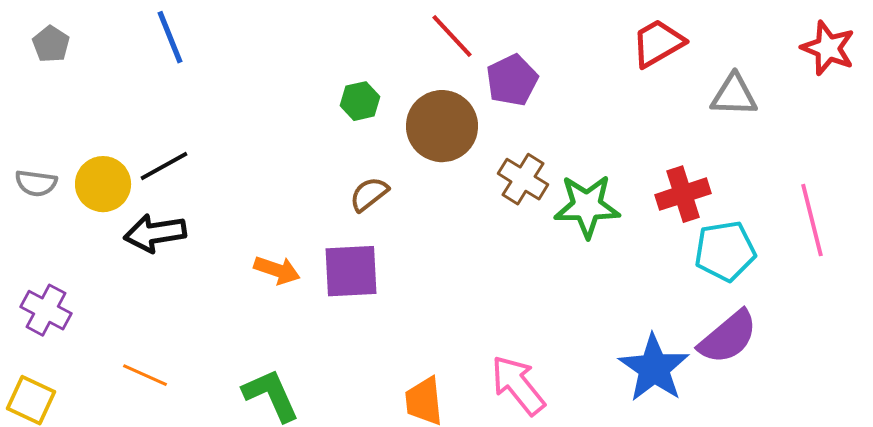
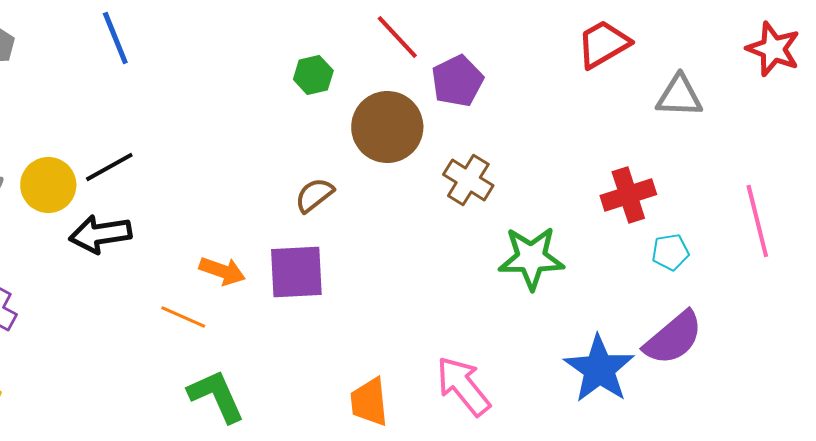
green hexagon: (360, 101) -> (313, 75), moved
green star: (587, 206) -> (531, 258), moved
cyan pentagon: (725, 251) -> (670, 252), size x0.6
orange line: (145, 375) -> (183, 317), moved

